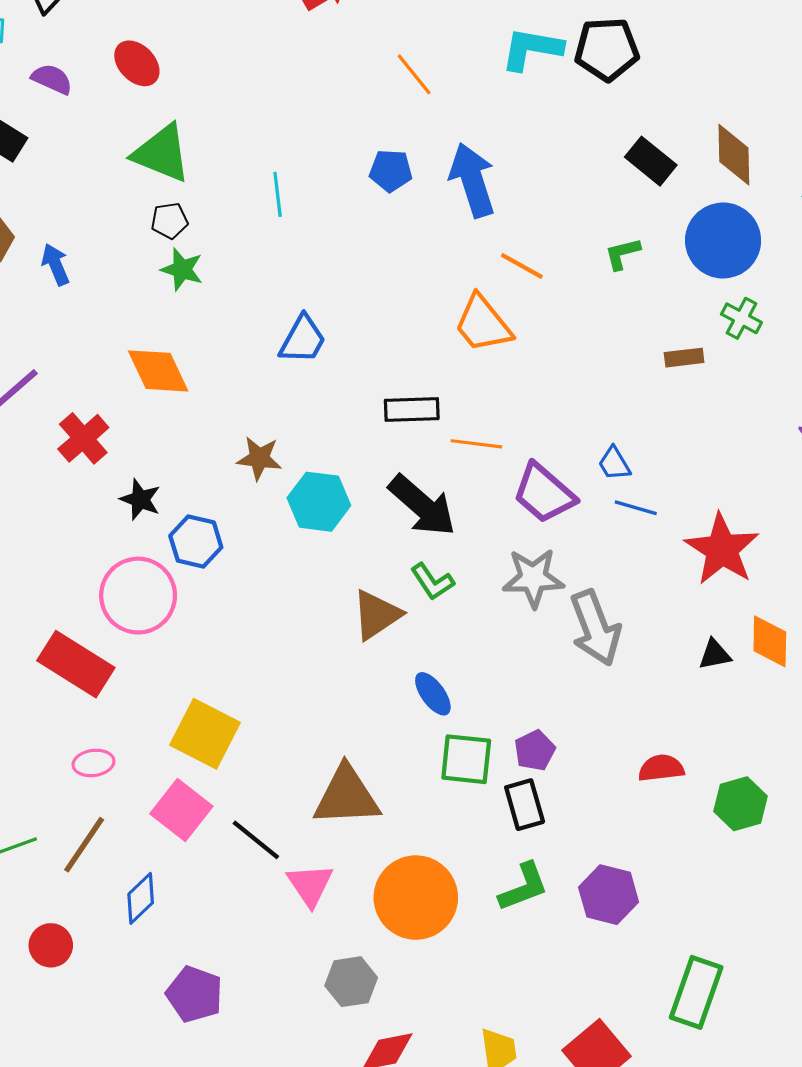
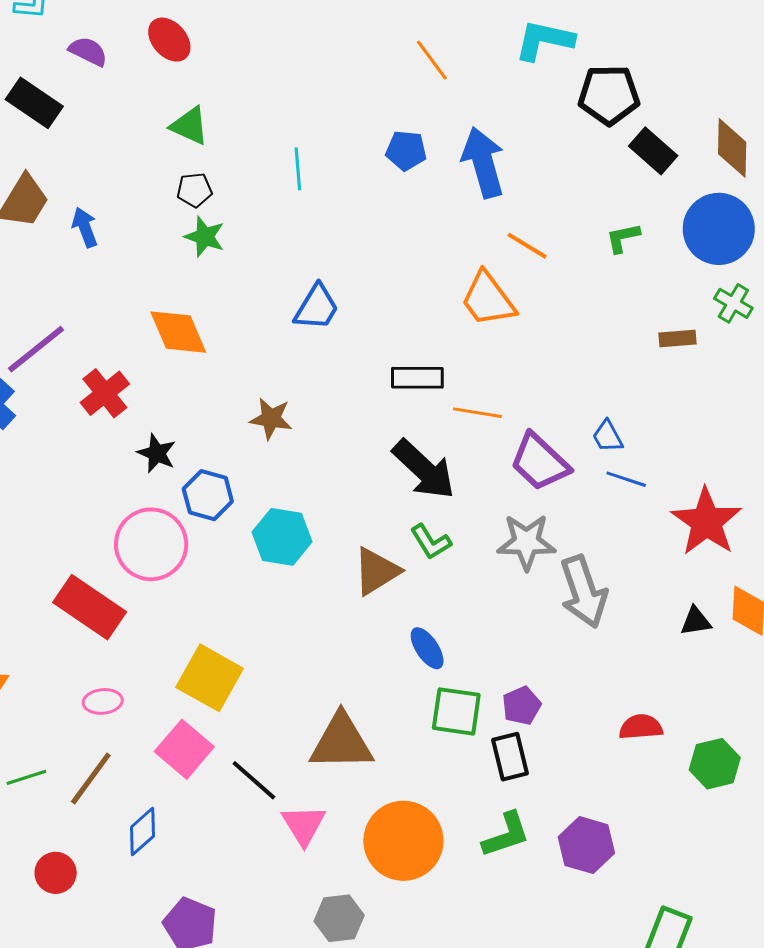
black pentagon: (607, 49) -> (609, 95), moved
green triangle: (162, 153) -> (190, 126), size x0.7
cyan hexagon: (319, 502) -> (282, 537), moved

